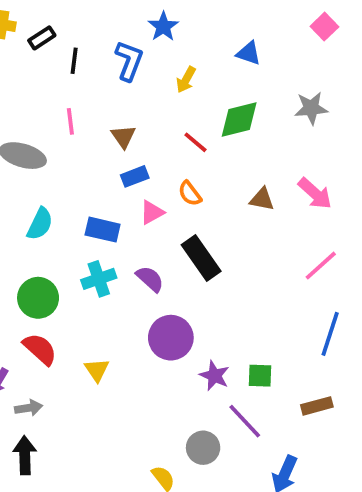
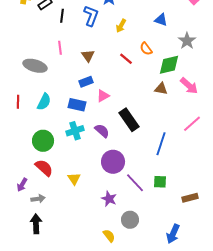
blue triangle: (249, 53) -> (161, 20), moved
gray star: (311, 108) -> (187, 41), turned -30
green diamond: (239, 120) -> (169, 65), moved
blue rectangle: (135, 176) -> (86, 82), moved
orange semicircle: (190, 193) -> (146, 49), moved
blue line: (330, 334) -> (161, 144), moved
purple star: (214, 376) -> (109, 199), moved
purple line: (245, 421) -> (135, 183), moved

